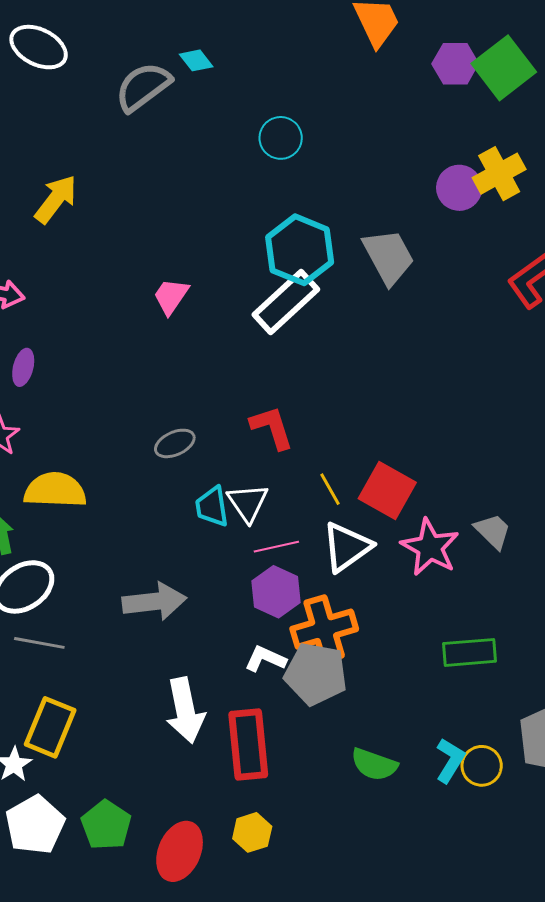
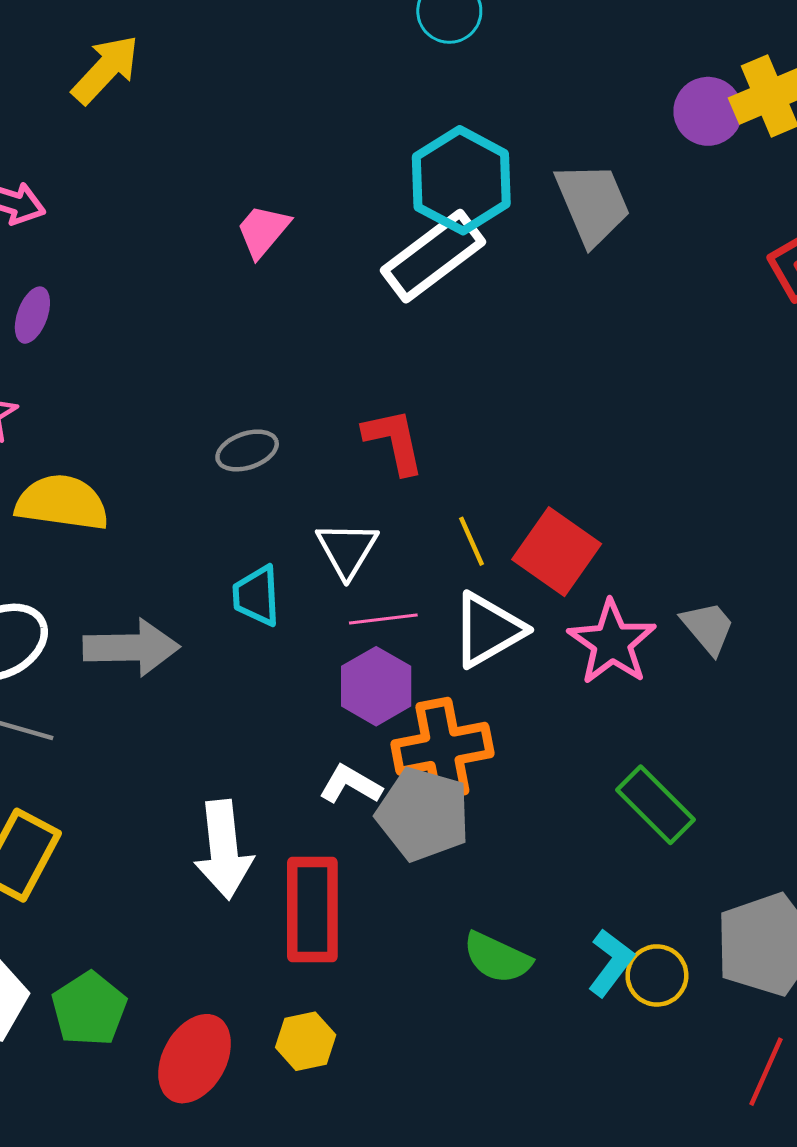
cyan trapezoid: (212, 507) -> (256, 596), moved
gray arrow: (154, 602) -> (131, 648), moved
green rectangle: (470, 652) -> (655, 805), turned 44

